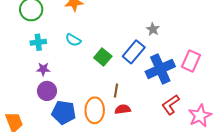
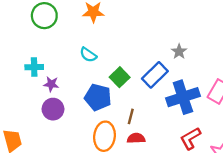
cyan cross: (38, 42) -> (34, 67), moved
blue pentagon: (64, 112) -> (98, 97), moved

